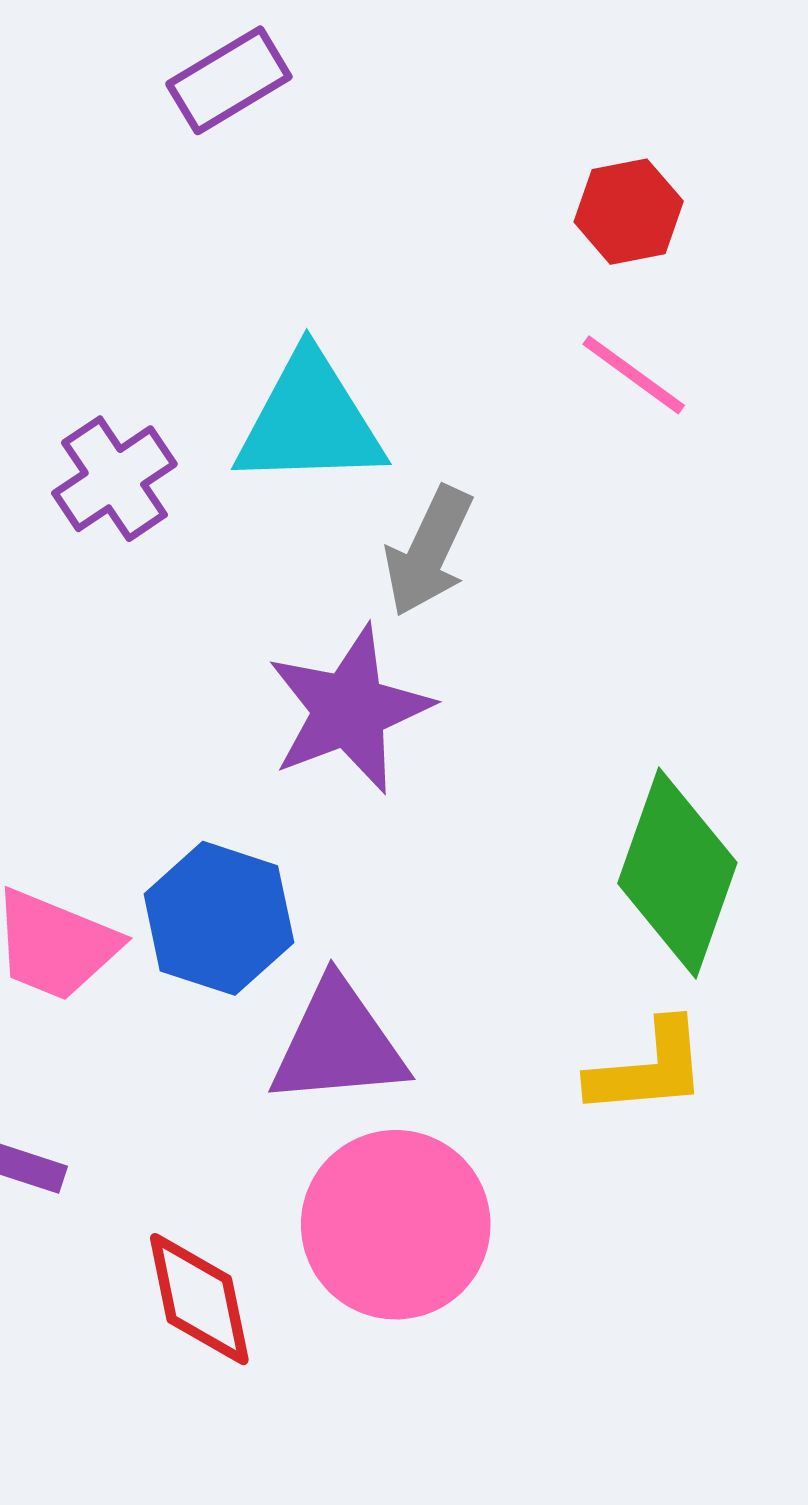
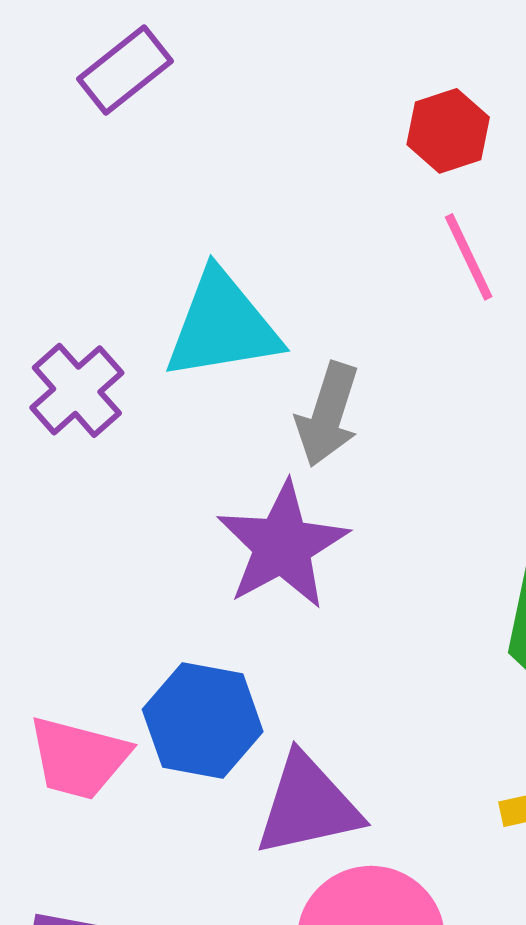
pink line: (634, 375) -> (469, 257), turned 36

